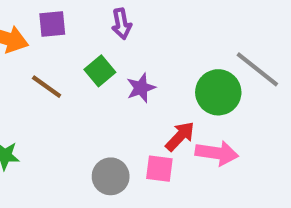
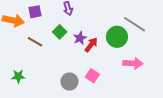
red arrow: (180, 136) -> (91, 45), moved
pink arrow: (217, 153) -> (133, 63), moved
pink square: (159, 169) -> (92, 76), turned 32

